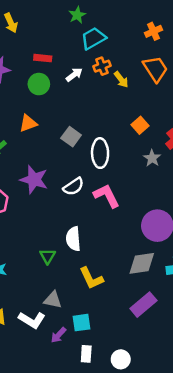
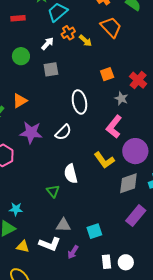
red rectangle: (43, 58) -> (18, 18), moved
orange triangle: (28, 123) -> (20, 101), moved
orange square: (140, 125) -> (107, 74), turned 32
gray square: (71, 137) -> (51, 69), moved, turned -35
pink L-shape: (107, 196) -> (114, 127), moved, turned -105
yellow L-shape: (91, 278) -> (104, 160), moved
cyan square: (82, 323) -> (94, 231), moved
white rectangle: (86, 354) -> (107, 262), moved

